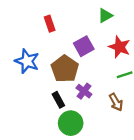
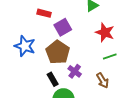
red rectangle: (50, 24) -> (44, 13), turned -56
purple square: (84, 46) -> (63, 27), moved

